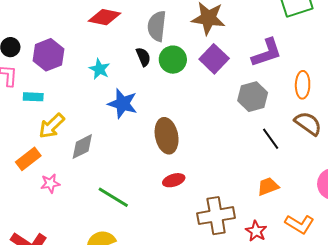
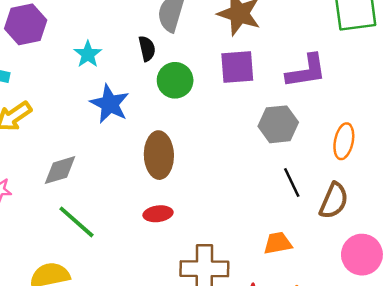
purple square: (214, 59) -> (237, 67), turned 32
green circle: (173, 60) -> (175, 80), moved
orange ellipse: (303, 85) -> (344, 141), moved
brown semicircle: (308, 123) -> (334, 201), moved, turned 68
gray diamond: (82, 147) -> (60, 170), moved

